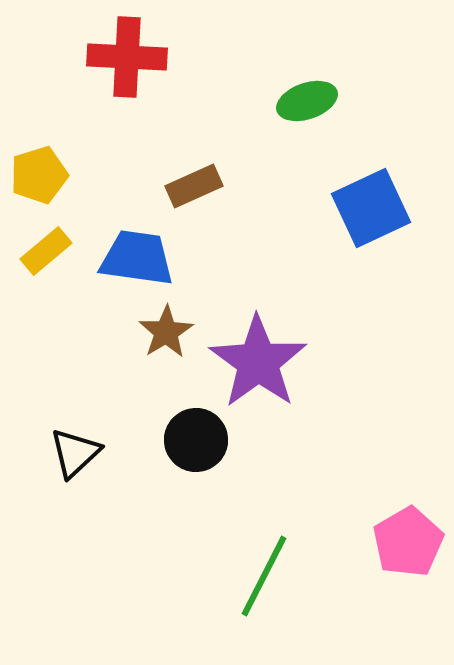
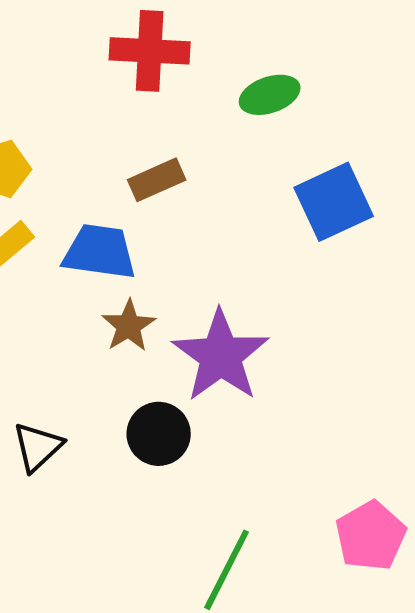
red cross: (127, 57) -> (150, 51), moved

